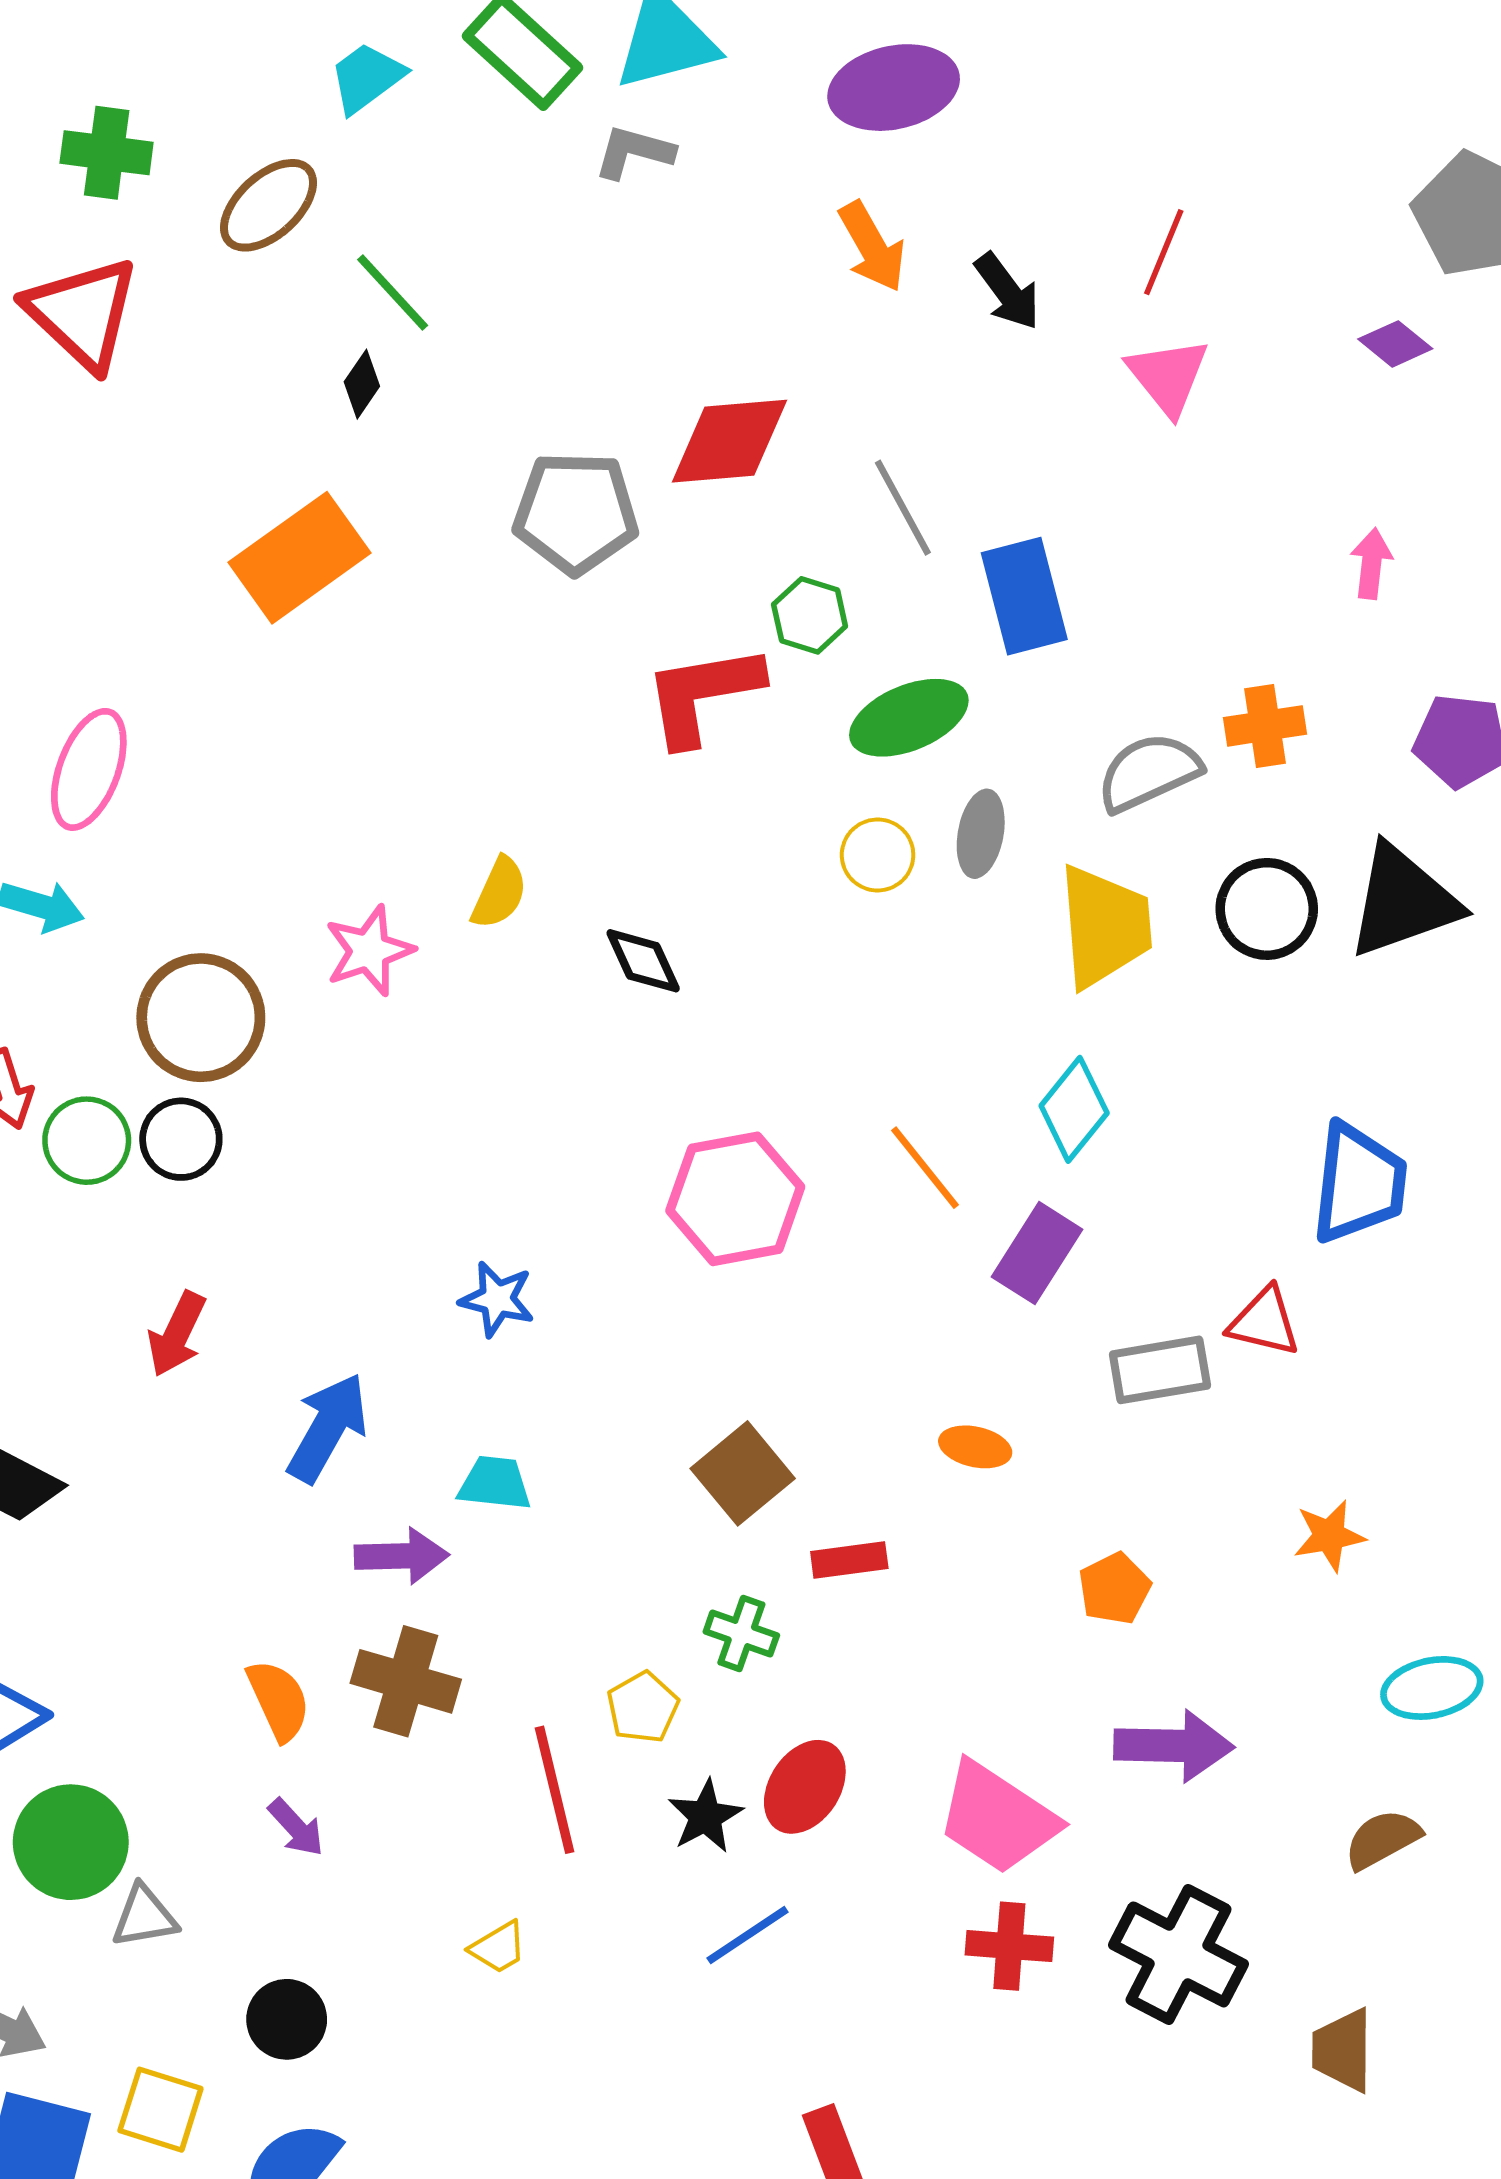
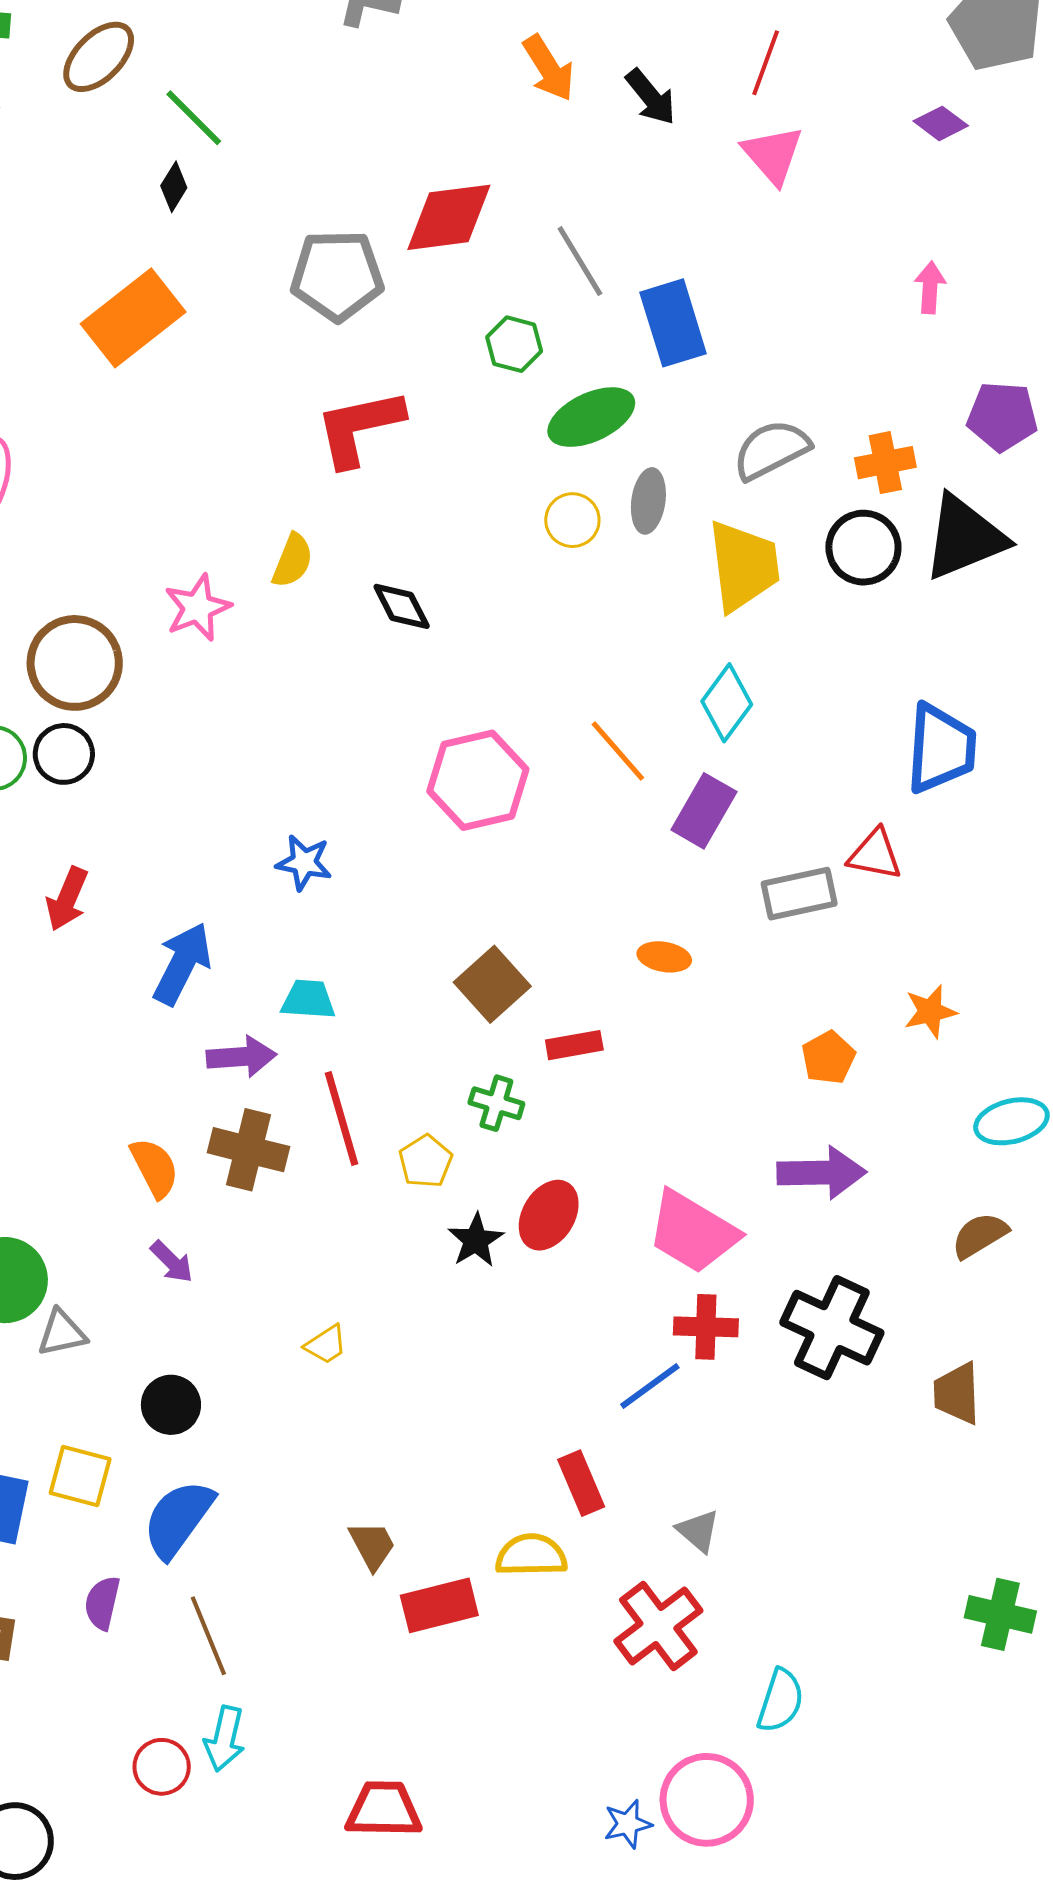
red L-shape: (703, 694) -> (359, 427), moved
orange cross: (1265, 726) -> (885, 463), moved
orange pentagon: (1114, 1589) -> (828, 1058), moved
red line: (555, 1790) -> (341, 1118), moved
blue line: (748, 1935) -> (650, 1386), moved

